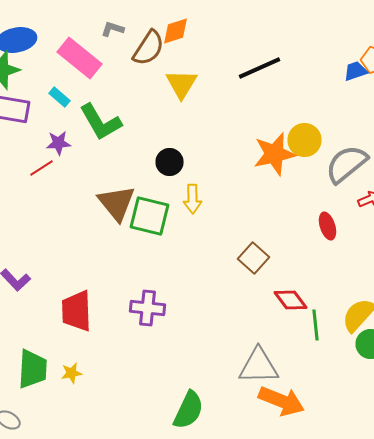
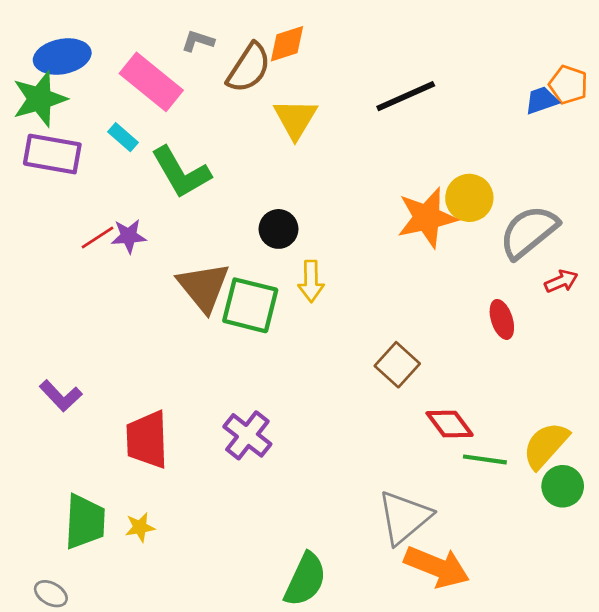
purple star: (58, 143) -> (129, 236), moved
purple cross: (148, 308) -> (247, 435), turned 32
green line: (316, 325) -> (485, 459), turned -76
gray triangle: (258, 366) -> (404, 517), turned -39

